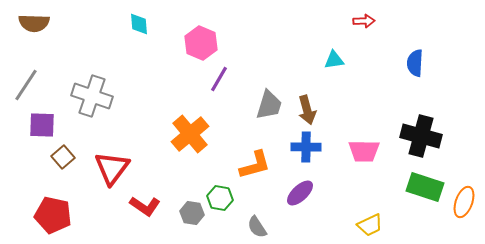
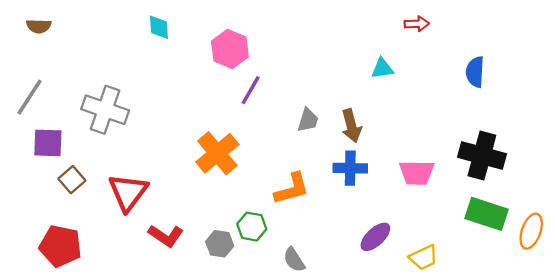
brown semicircle: (34, 23) -> (39, 26), size x0.7
gray trapezoid: (269, 105) -> (308, 120), size x0.7
purple ellipse: (300, 193) -> (375, 237), moved

